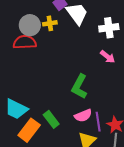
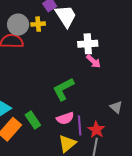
white cross: (109, 28) -> (88, 44), moved
green L-shape: (79, 87) -> (63, 89), turned 30

